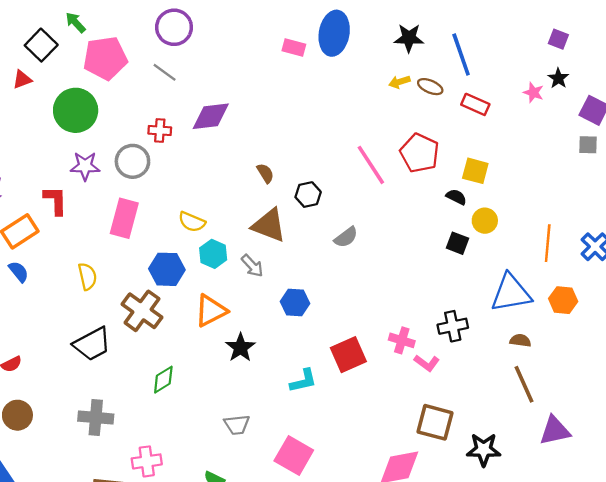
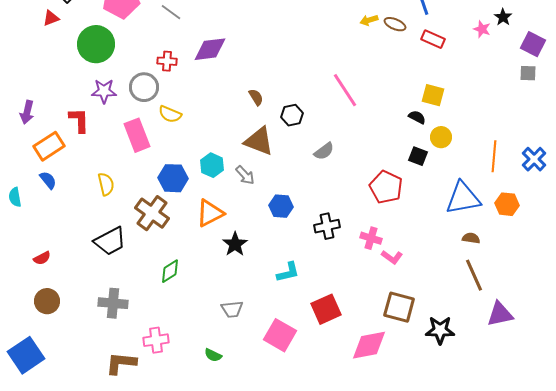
red pentagon: (420, 153) -> (386, 187), moved
pink rectangle: (124, 218) -> (137, 135), turned -36
yellow semicircle: (192, 222) -> (170, 114), moved
black cross: (453, 326) -> (327, 226), moved
red square: (348, 355) -> (326, 309), moved

